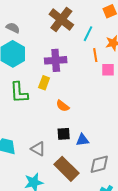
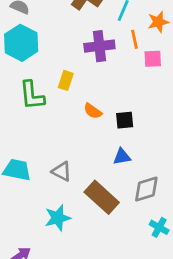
purple cross: (56, 60) -> (99, 46), moved
black square: (64, 134) -> (125, 120), moved

